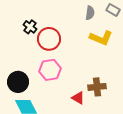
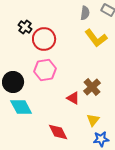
yellow L-shape: (101, 38) -> (96, 38), turned 30
brown cross: (97, 87) -> (92, 87), turned -36

